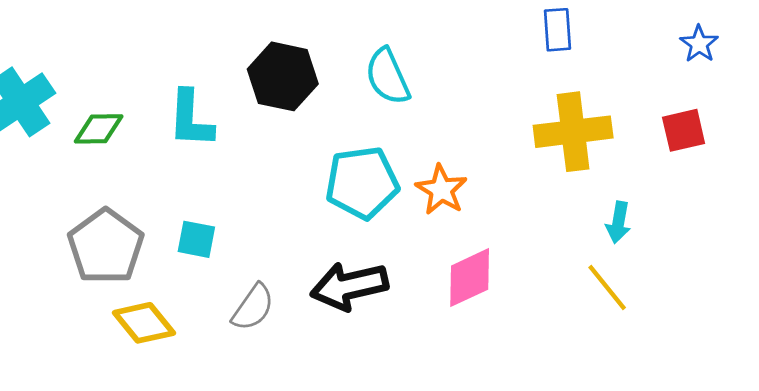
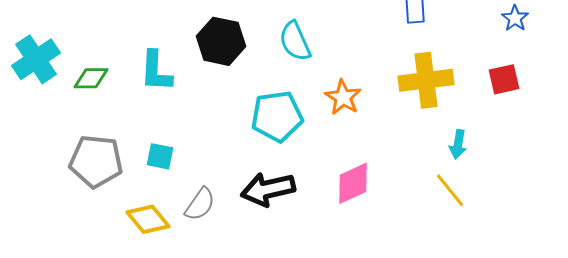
orange star: (441, 190) -> (343, 97), moved
gray pentagon: (106, 246) -> (96, 161), turned -30
yellow diamond: (144, 323) -> (148, 219), moved

